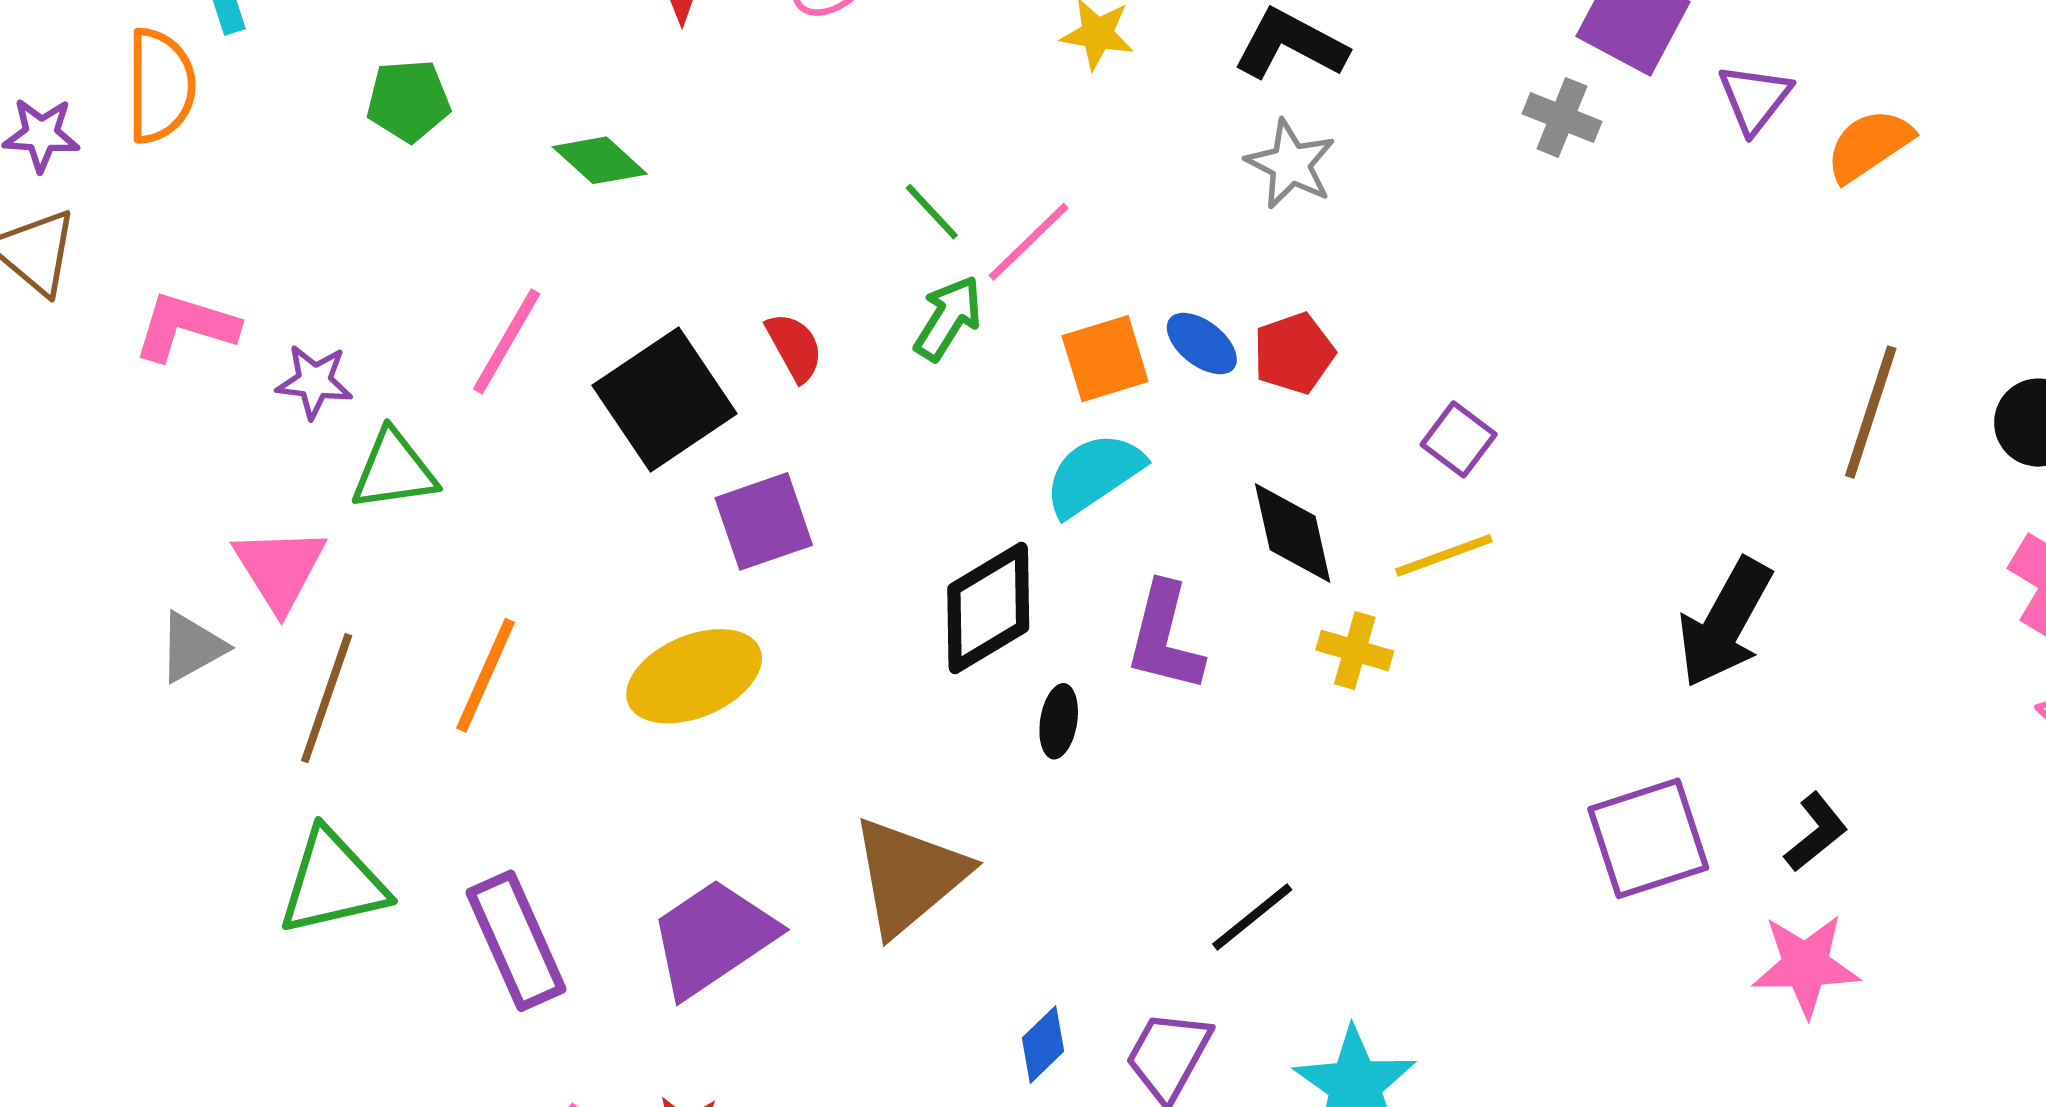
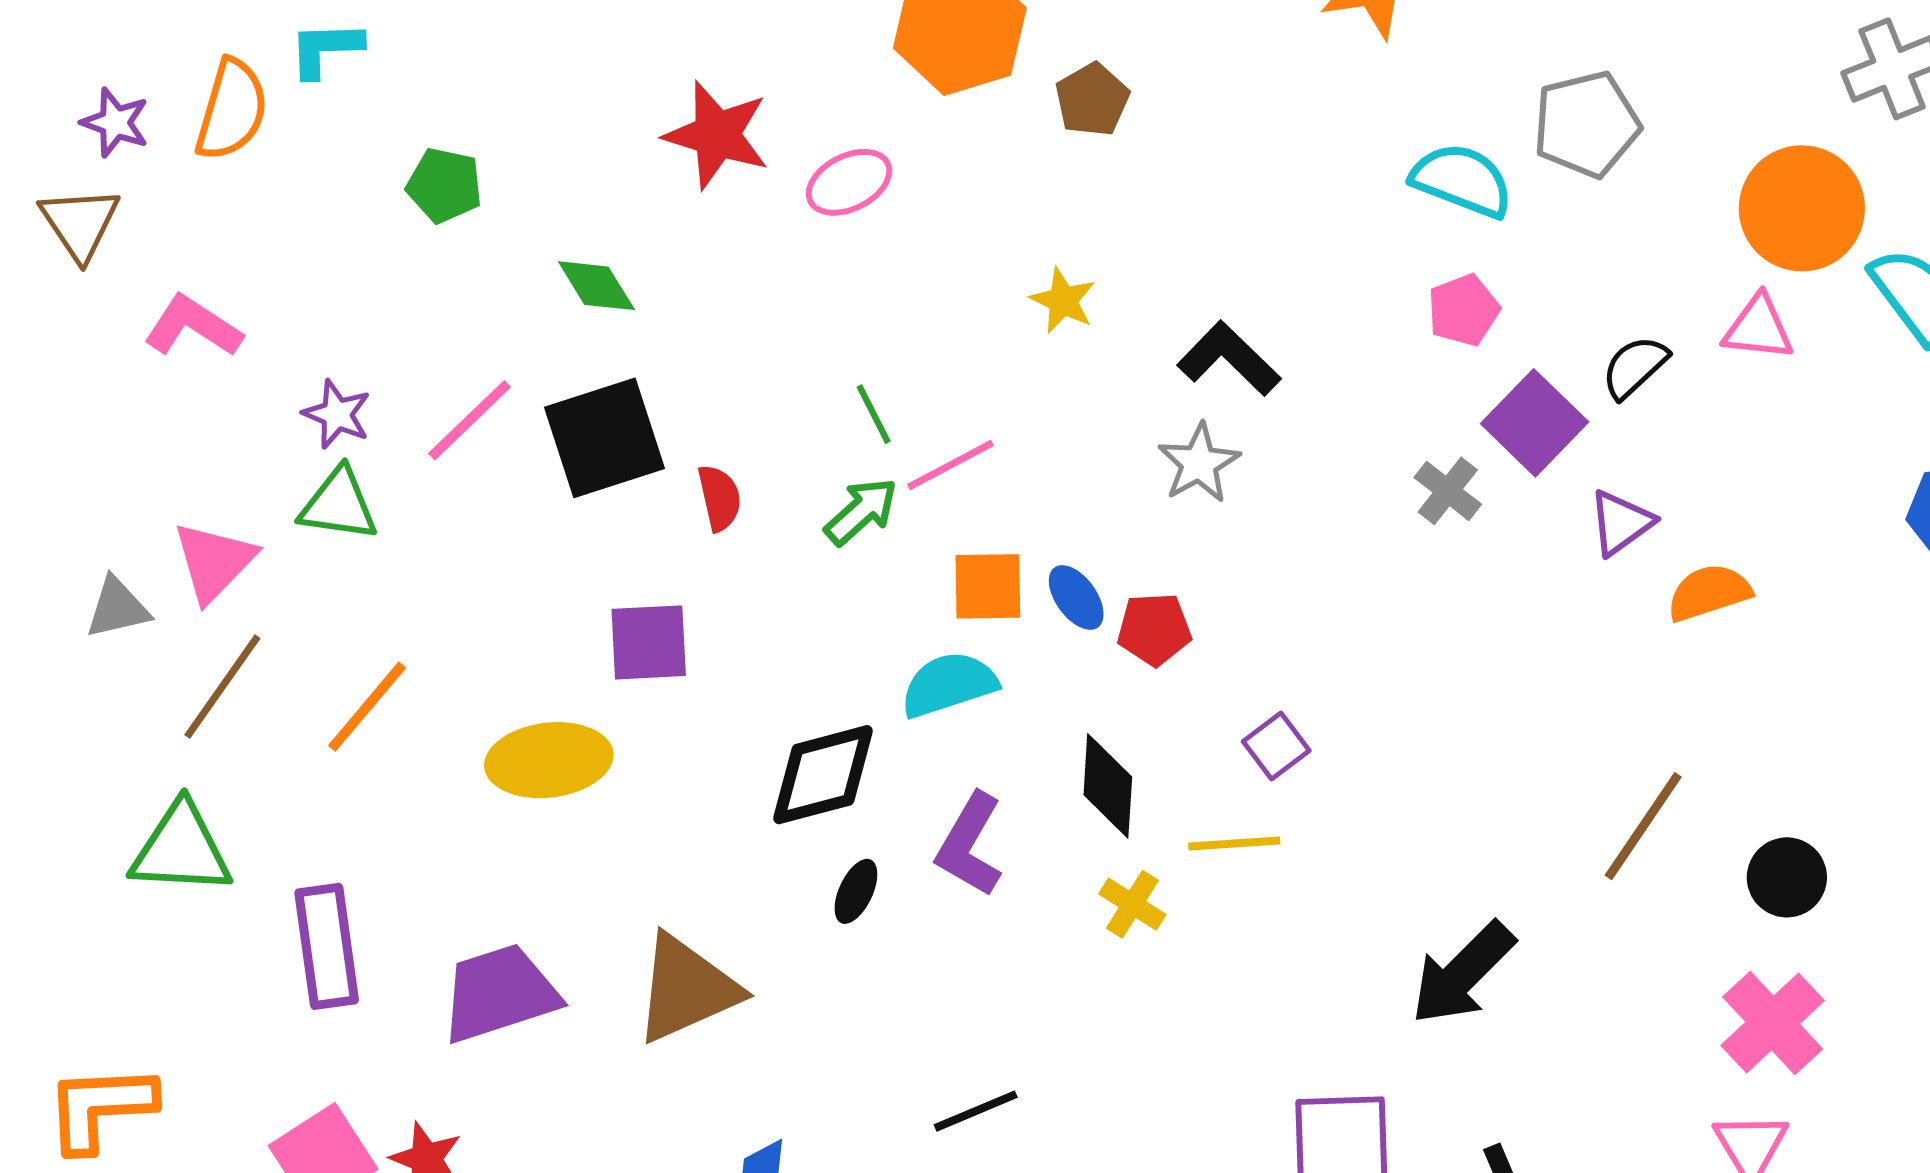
purple star: (314, 382) -> (337, 414), moved
black square: (665, 399) -> (605, 438), moved

